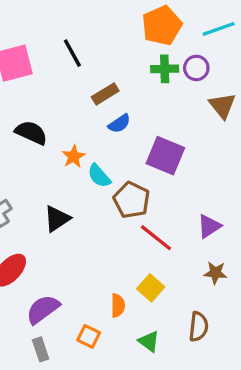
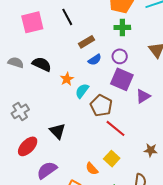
purple circle: (196, 68) -> (120, 56), moved
cyan semicircle: (99, 176) -> (82, 91), turned 77
black triangle: (57, 219) -> (57, 131), moved, turned -42
purple triangle: (209, 226) -> (143, 96), moved
orange semicircle: (118, 306) -> (92, 169), turned 136

